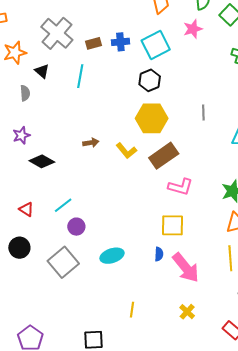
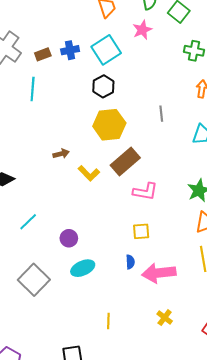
brown arrow: (91, 143) -> (61, 154), moved
yellow L-shape: (126, 151) -> (89, 173), moved
yellow square: (172, 225) -> (141, 231), size x0.7
purple circle: (76, 227) -> (69, 238), moved
pink arrow: (186, 268) -> (159, 273), turned 128

